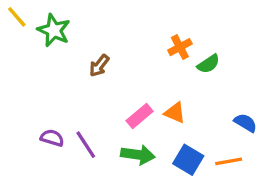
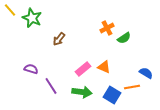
purple semicircle: (52, 138) -> (31, 69), moved
orange line: (229, 161) -> (132, 87), moved

